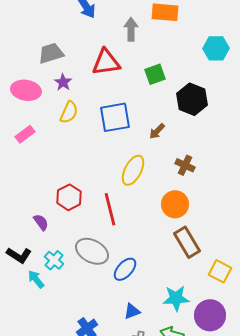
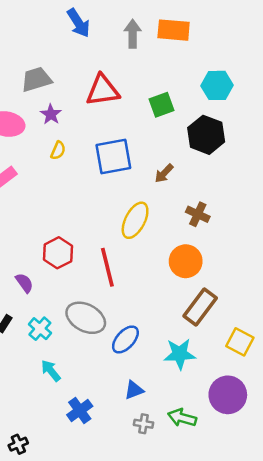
gray arrow: (131, 29) -> (133, 34), moved
cyan hexagon: (216, 48) -> (217, 85), moved
yellow semicircle: (69, 112) -> (58, 150), size x0.7
brown rectangle: (187, 242) -> (200, 307), turned 68
cyan arrow: (36, 279) -> (51, 371), moved
cyan star: (176, 298) -> (180, 354), moved

